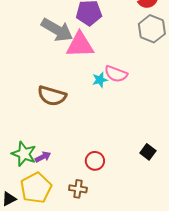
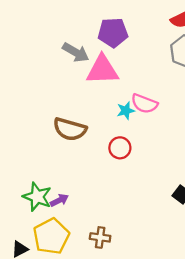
gray arrow: (57, 30) -> (76, 52), size x0.7
red circle: (95, 161) -> (120, 148), moved

